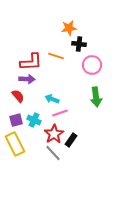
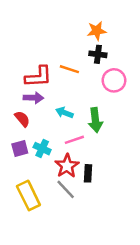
orange star: (69, 28) -> (97, 31), moved
green arrow: (96, 97) -> (95, 120), moved
cyan arrow: (52, 99) -> (64, 113), moved
black rectangle: (71, 140) -> (88, 173), turned -32
yellow rectangle: (15, 144) -> (28, 196), moved

